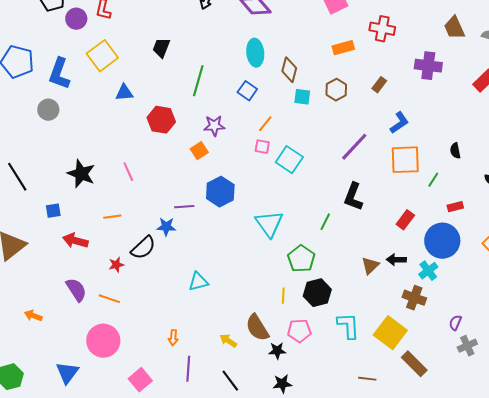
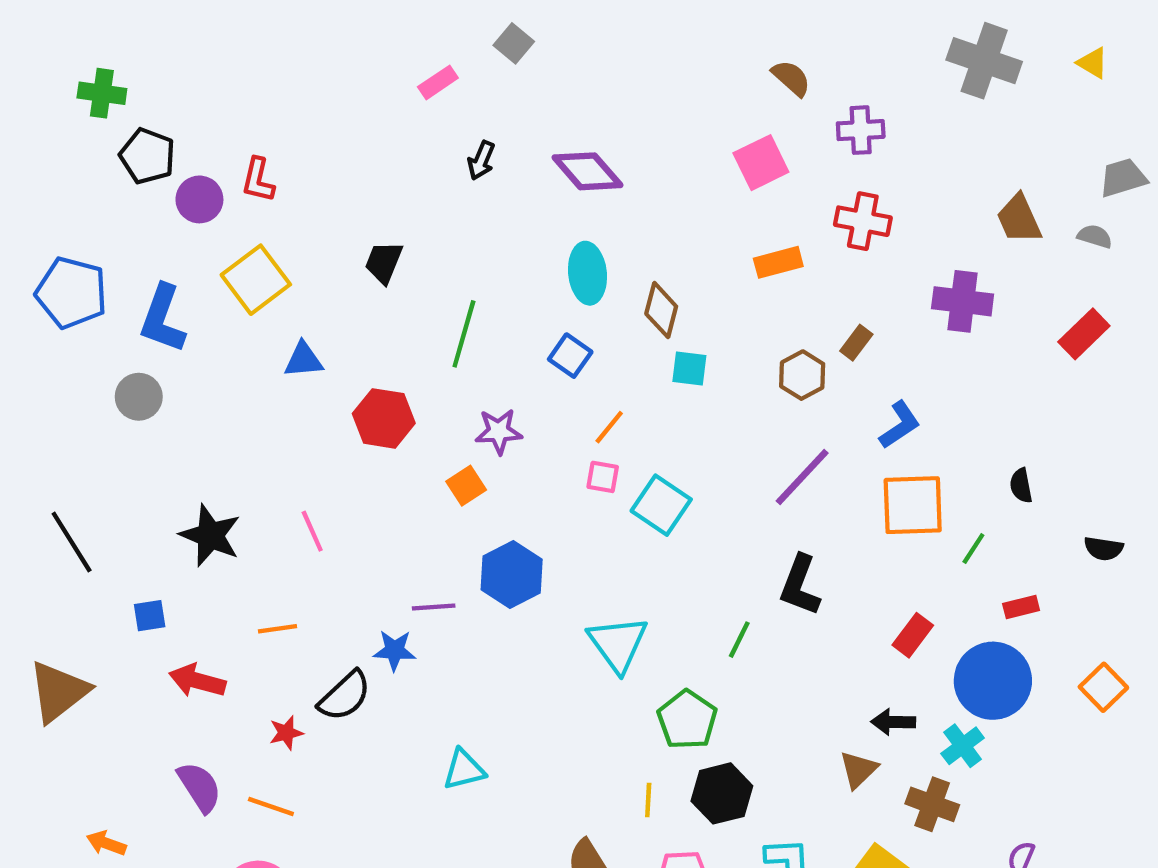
brown hexagon: (336, 90) -> (802, 375), moved
brown triangle: (370, 266) -> (858, 770), moved

